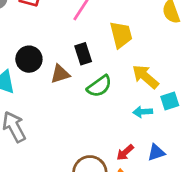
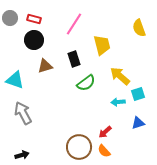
black circle: (29, 59) -> (34, 40), moved
brown triangle: (60, 74) -> (45, 66), moved
blue triangle: (156, 152) -> (138, 123), moved

